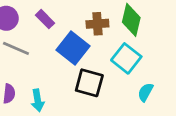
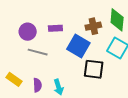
purple rectangle: (45, 19) -> (55, 28), turned -40

